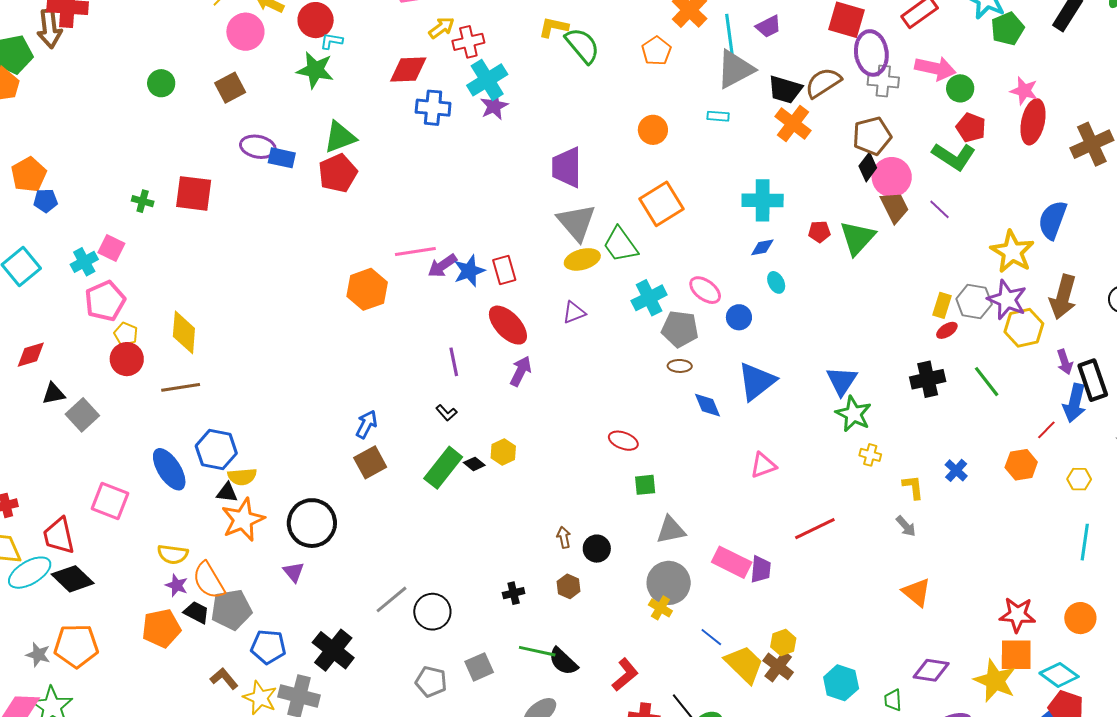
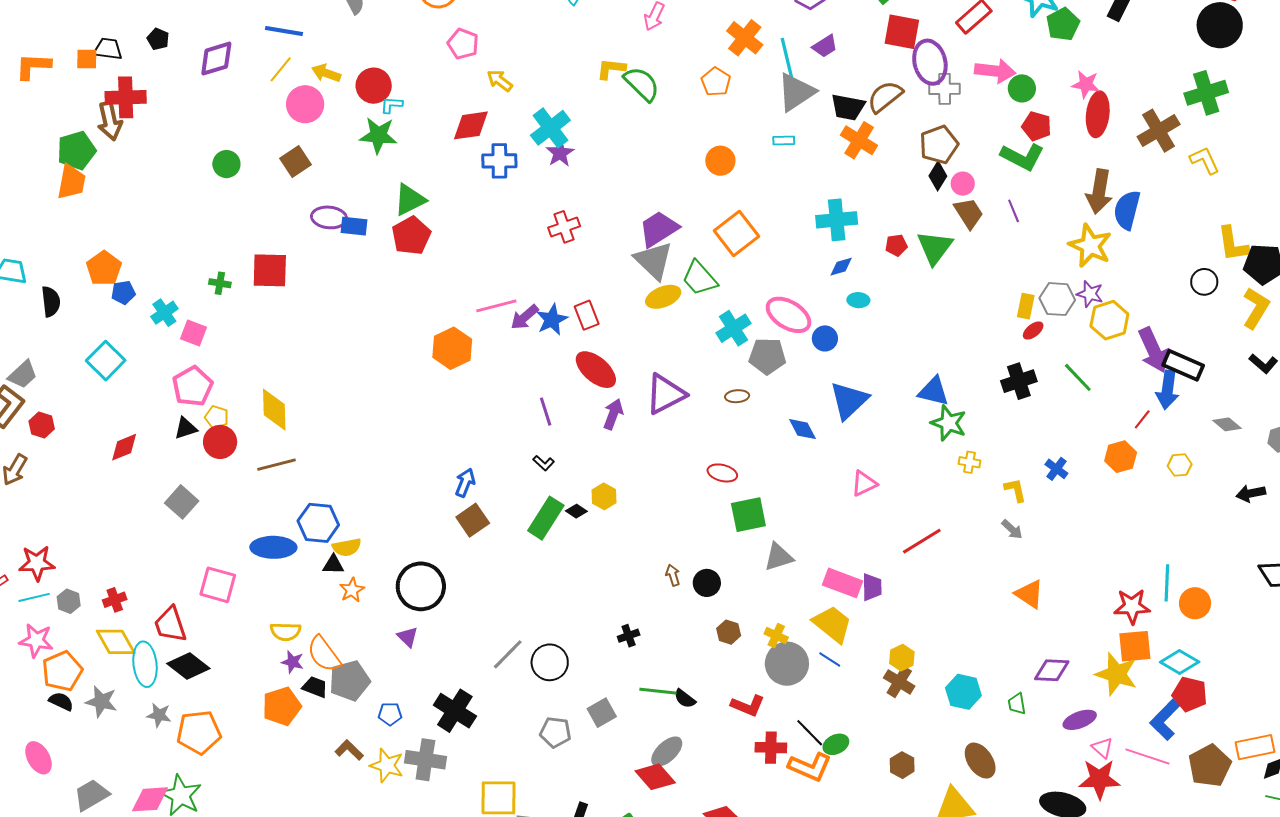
yellow arrow: (441, 28) -> (500, 80), turned -100
red cross: (468, 42) -> (564, 227), moved
purple trapezoid: (567, 167) -> (659, 229), moved, turned 63
pink circle: (892, 177) -> (963, 184), size x0.6
purple line: (940, 209) -> (1014, 211), turned 30
cyan cross: (84, 262) -> (164, 313), moved
cyan ellipse: (776, 282) -> (858, 300), turned -55
pink ellipse: (705, 290) -> (789, 315), size x1.4
brown arrow: (1063, 297) -> (1099, 192), moved
purple star: (1007, 300) -> (1090, 294), size x0.7
purple triangle: (574, 312) -> (666, 394), moved, size x1.8
purple arrow: (1065, 362) -> (1154, 350), size x1.8
brown ellipse: (680, 366) -> (737, 396), moved
black rectangle: (1093, 380) -> (1183, 365), turned -42
blue triangle: (842, 381) -> (933, 391), turned -44
black triangle: (54, 394) -> (186, 428), moved
blue ellipse: (169, 469) -> (273, 547), turned -51
green square: (645, 485) -> (748, 515), size x1.6
orange star: (243, 520) -> (352, 590), size x0.6
cyan line: (1085, 542) -> (1167, 583), moved
cyan ellipse: (30, 573) -> (145, 664), turned -60
gray circle: (669, 583) -> (787, 664), moved
brown hexagon: (569, 586) -> (729, 632), moved
blue pentagon: (268, 647) -> (390, 714), size x0.7
gray star: (38, 655) -> (159, 715), moved
black semicircle: (563, 661) -> (685, 699), size x0.7
yellow trapezoid: (744, 664) -> (832, 624), moved
red L-shape: (625, 675) -> (748, 706), turned 68

